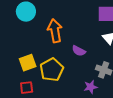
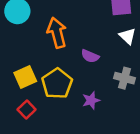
purple star: (91, 87) -> (91, 100), moved
red square: (27, 88) -> (27, 109), turned -32

